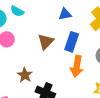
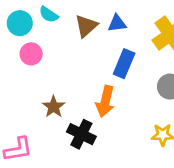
brown triangle: (46, 42) -> (86, 26), moved
orange arrow: (77, 66) -> (105, 101), moved

